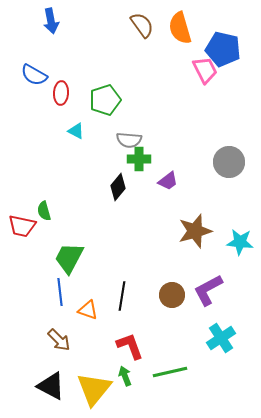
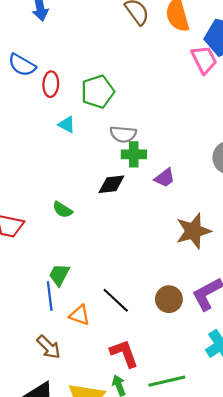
black diamond: (118, 187) -> (111, 184), turned 44
green semicircle: (44, 211) -> (62, 210), moved, turned -42
green trapezoid: (69, 258) -> (59, 275), moved, size x0.7
black line: (122, 296) -> (116, 300), turned -56

